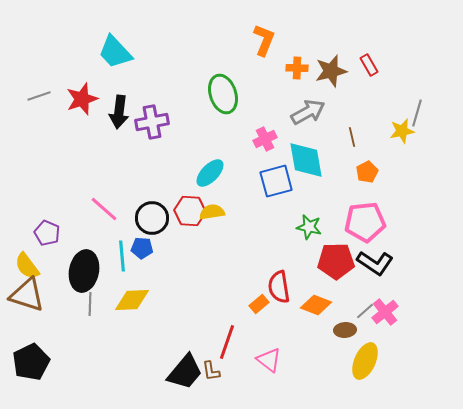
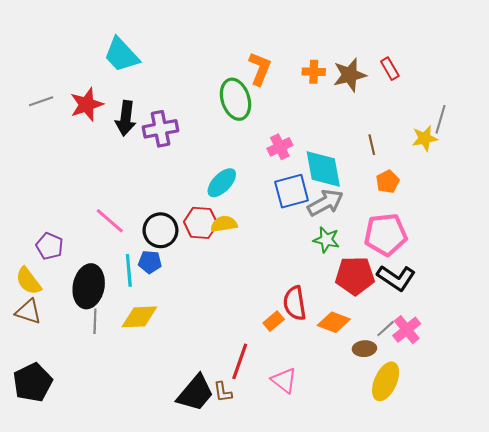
orange L-shape: (264, 40) -> (260, 69), moved
gray arrow: (308, 112) -> (325, 203), moved
brown triangle: (27, 295) -> (28, 312), size x0.7

